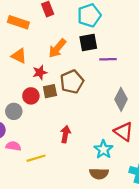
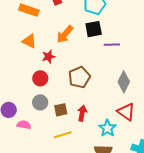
brown pentagon: (72, 82) -> (79, 77), moved
brown square: (50, 91) -> (61, 110), moved
gray circle: (14, 111) -> (40, 102), moved
red arrow: (65, 134) -> (82, 113), moved
yellow line: (36, 158) -> (63, 135), moved

